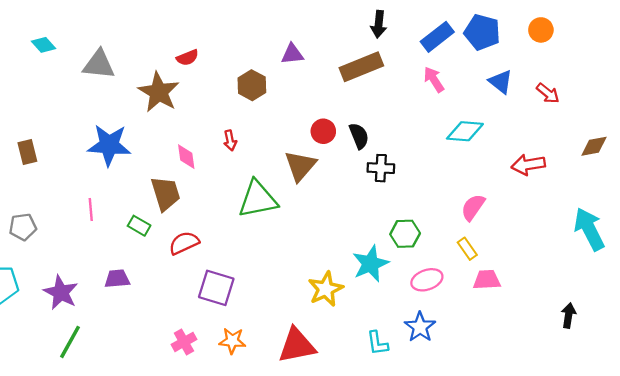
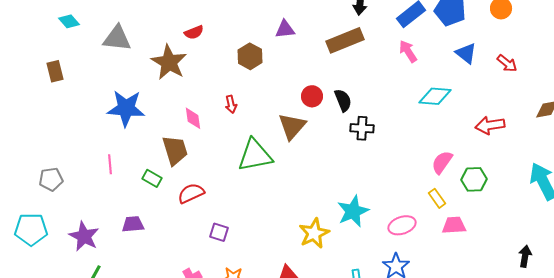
brown rectangle: (27, 152) -> (55, 71), moved
green hexagon: (405, 234) -> (474, 179), moved
purple square: (216, 288) -> (219, 232), size x0.6

